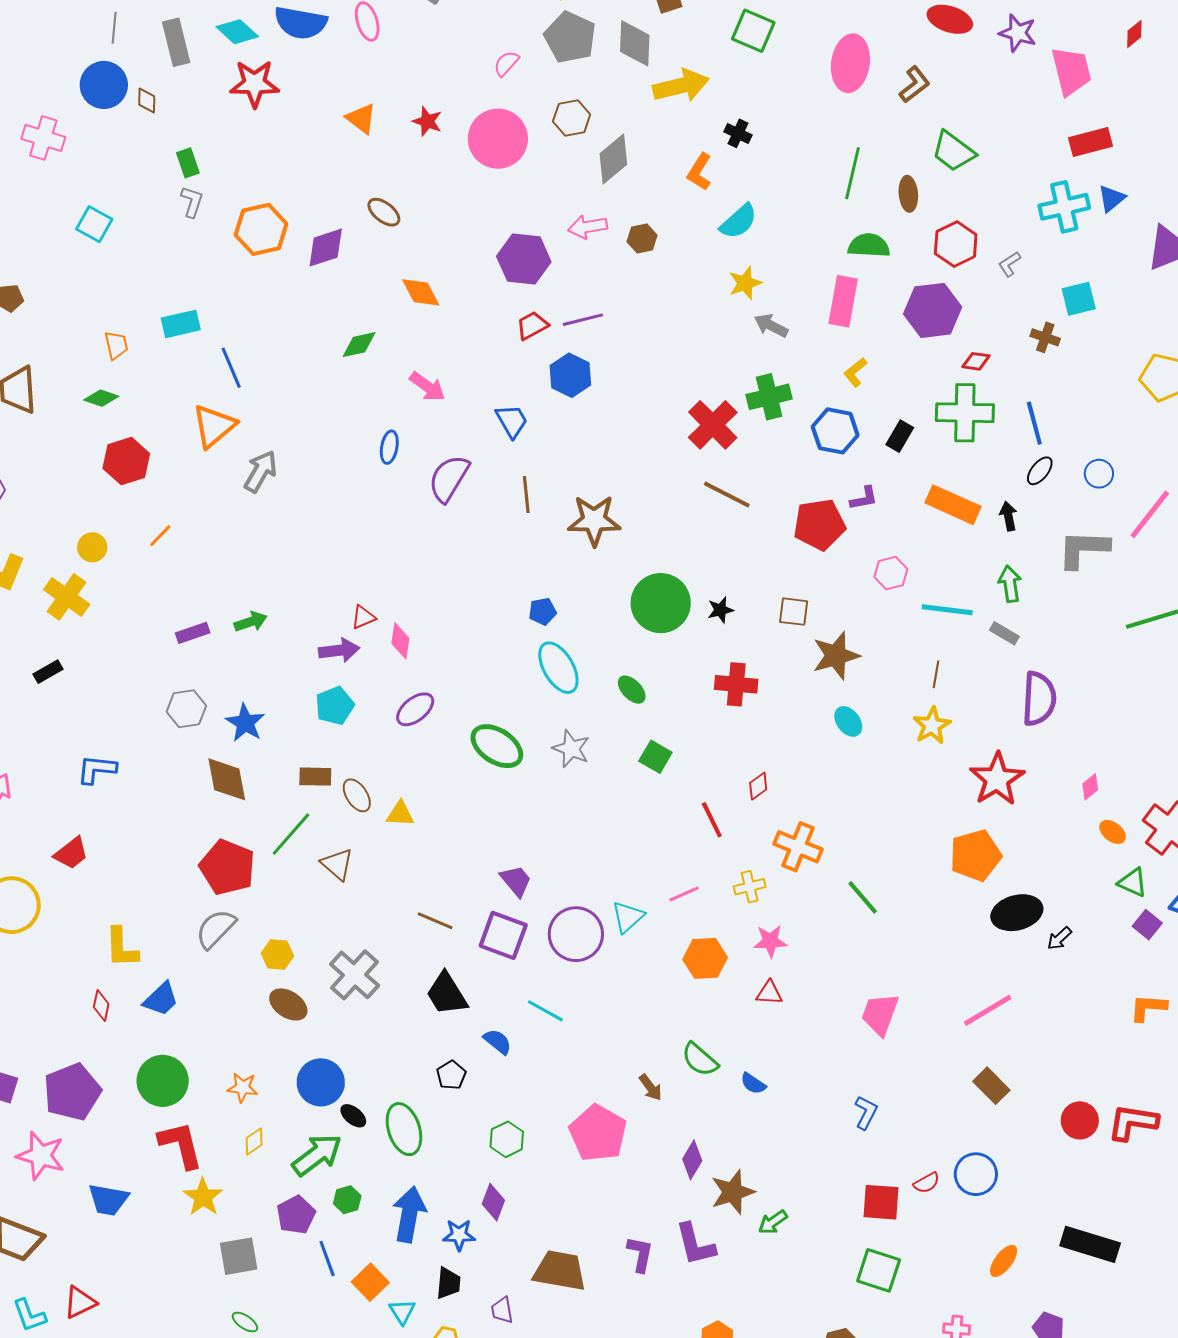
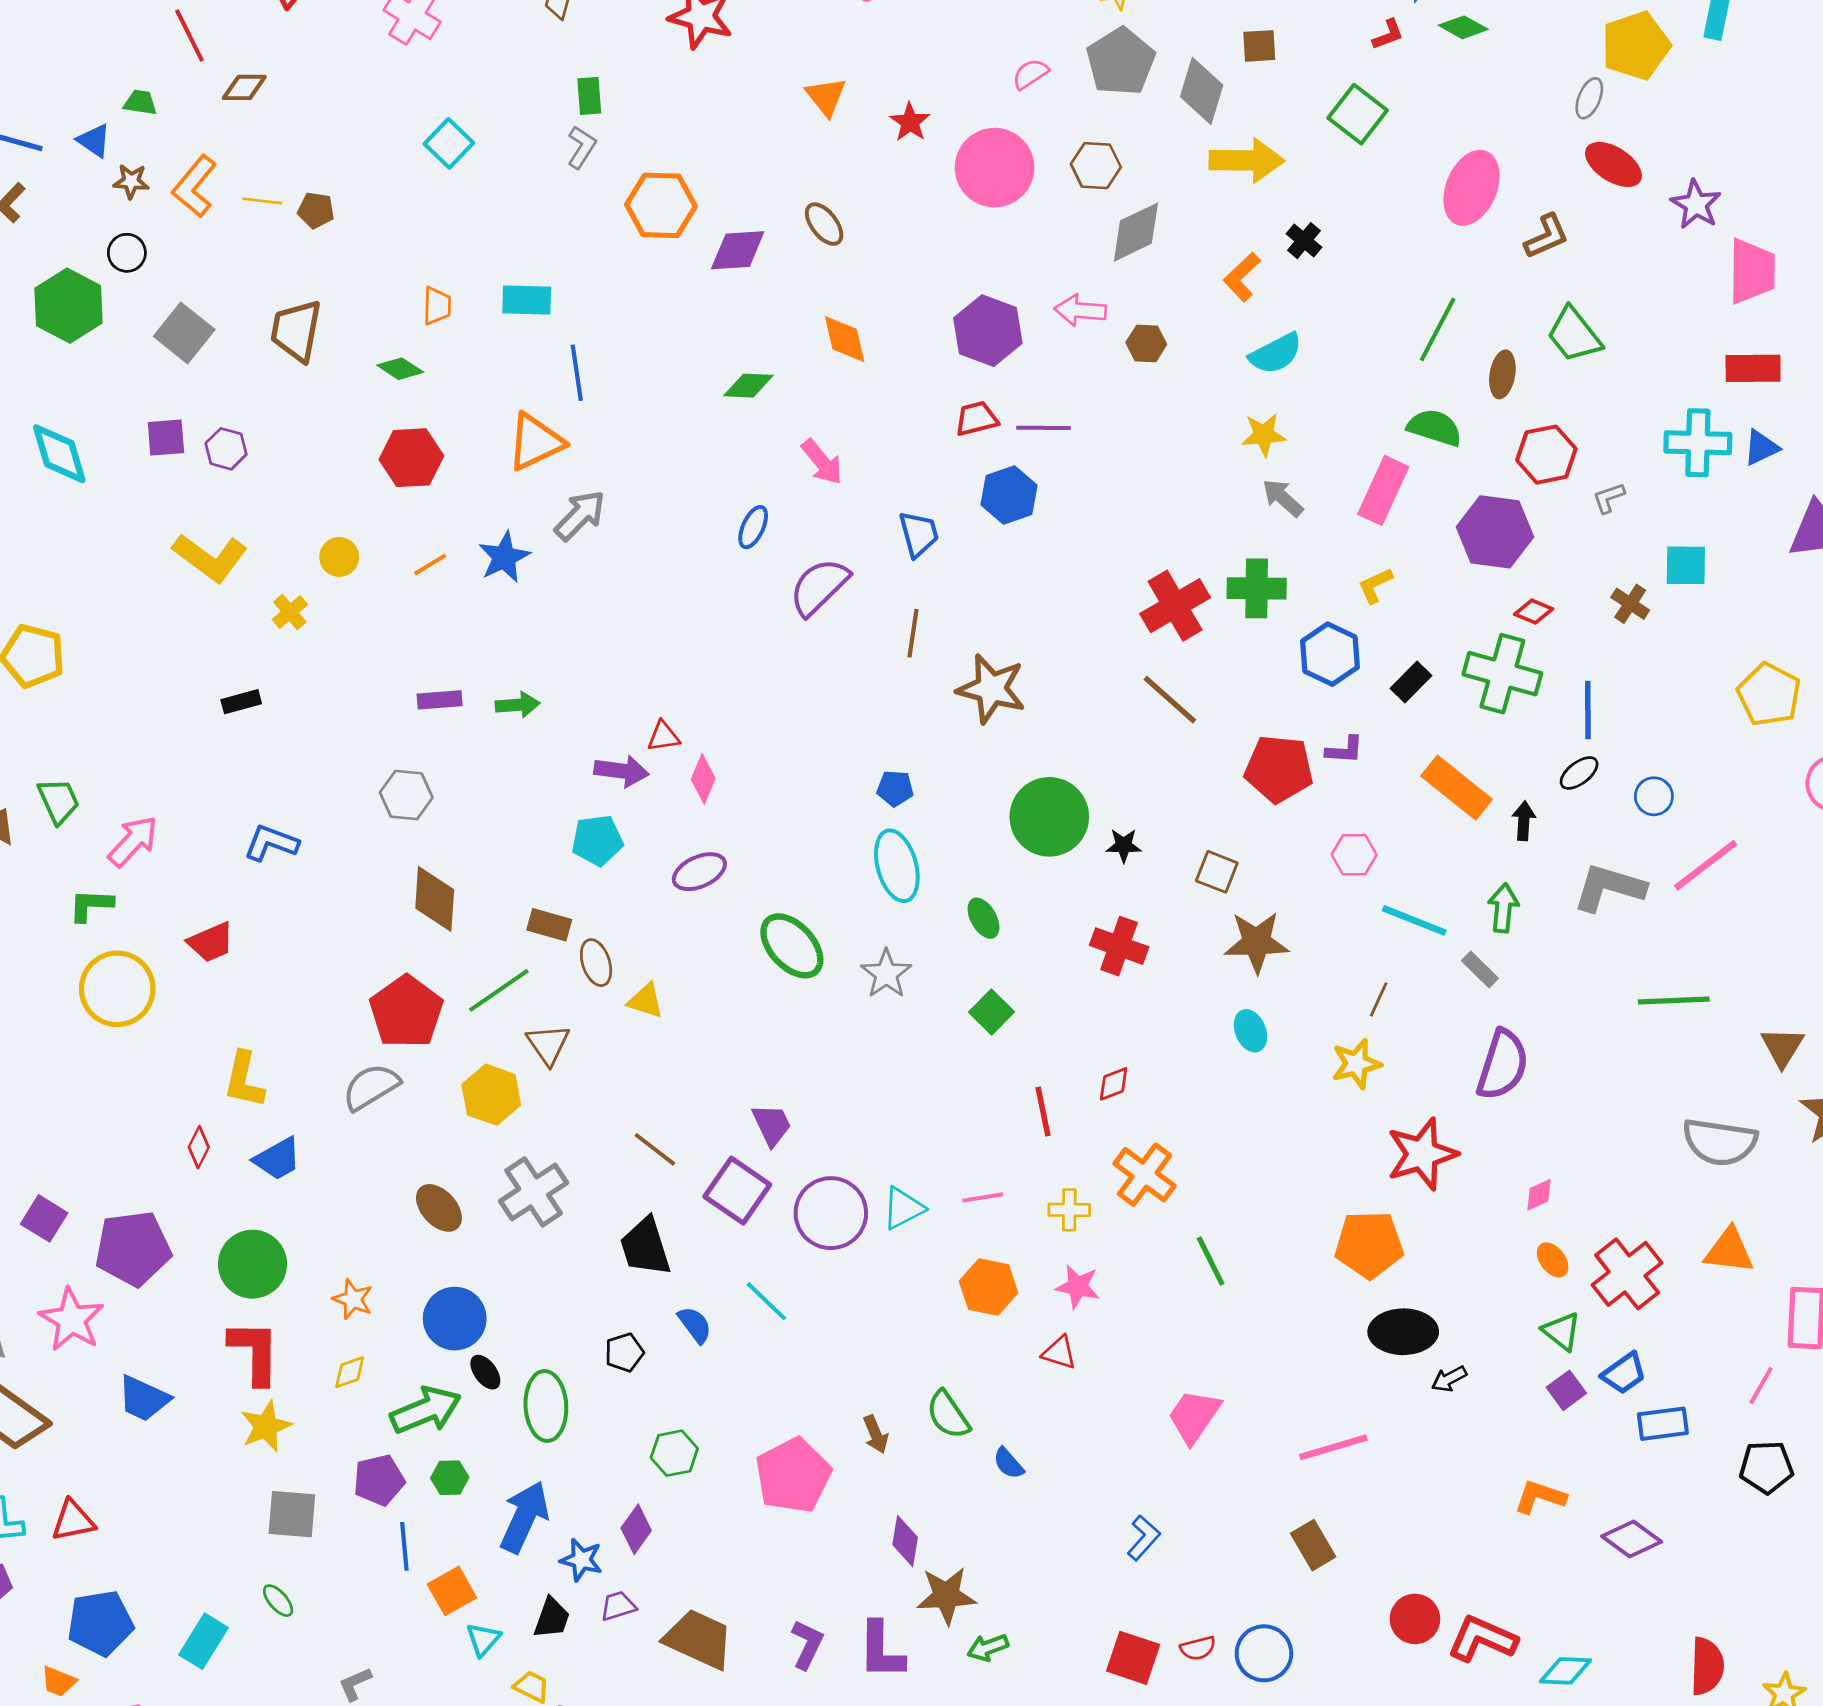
yellow cross: (67, 597) -> (290, 612), size x0.6
blue star: (245, 723) -> (504, 557), moved
yellow hexagon: (277, 955) -> (491, 1095), moved, size x1.4
purple diamond: (692, 1160) -> (905, 1541), turned -36
purple trapezoid: (502, 1310) -> (618, 1606), moved, turned 68

